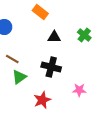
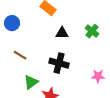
green triangle: (19, 77) -> (31, 82), moved
pink star: (79, 90) -> (98, 76), moved

